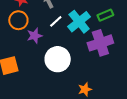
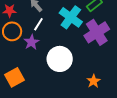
white line: (56, 21) -> (38, 24), moved

